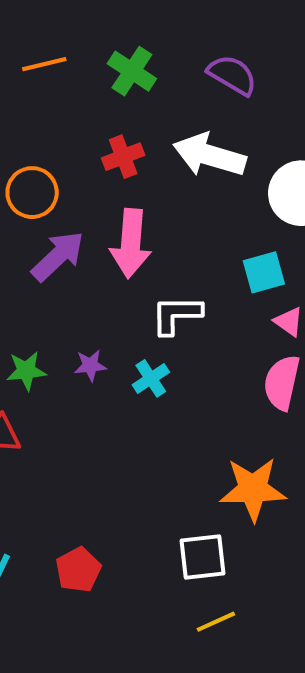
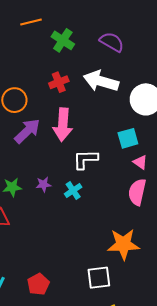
orange line: (44, 64) -> (31, 22), moved

